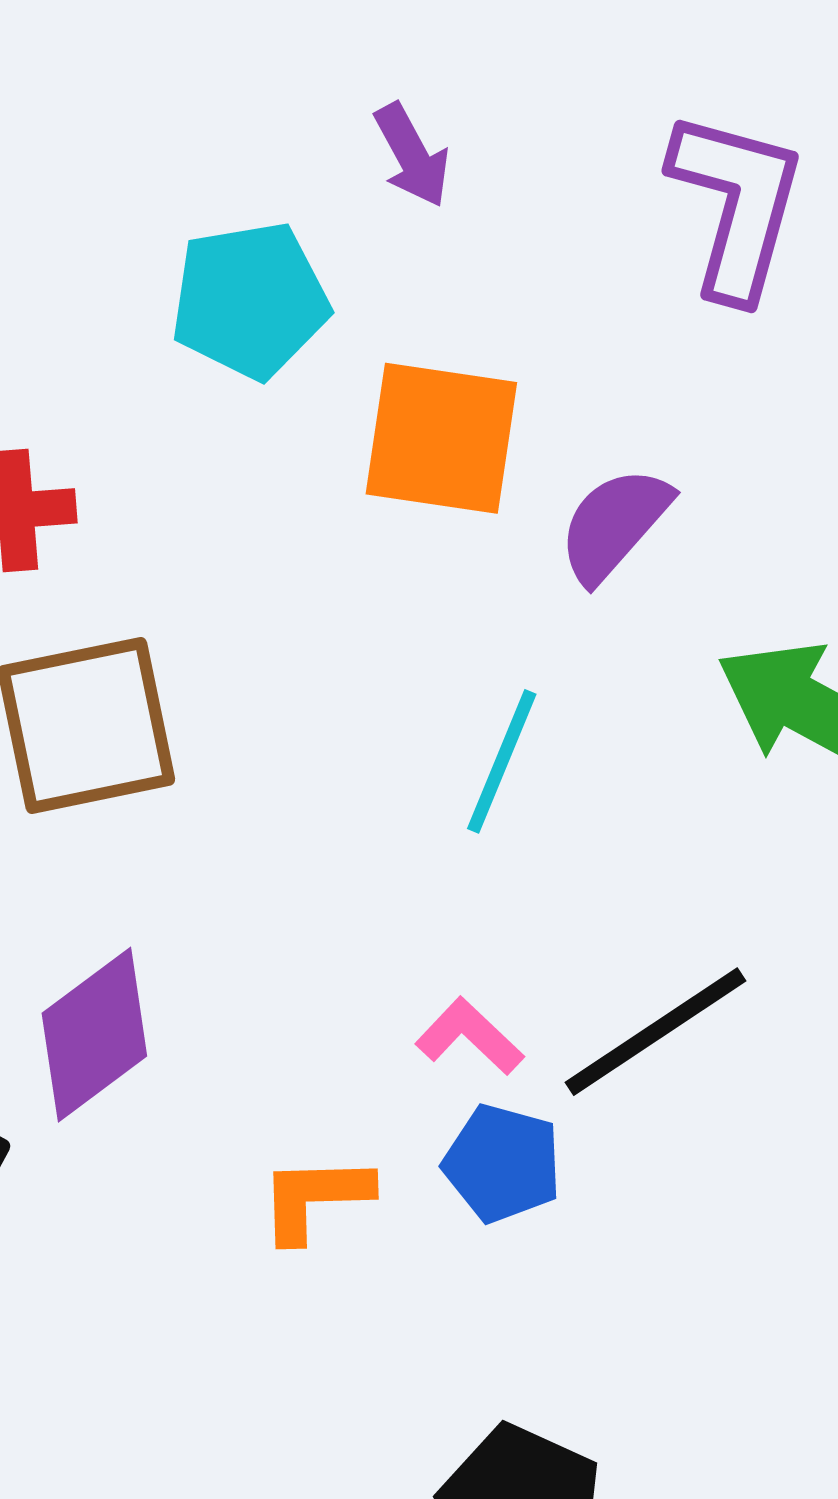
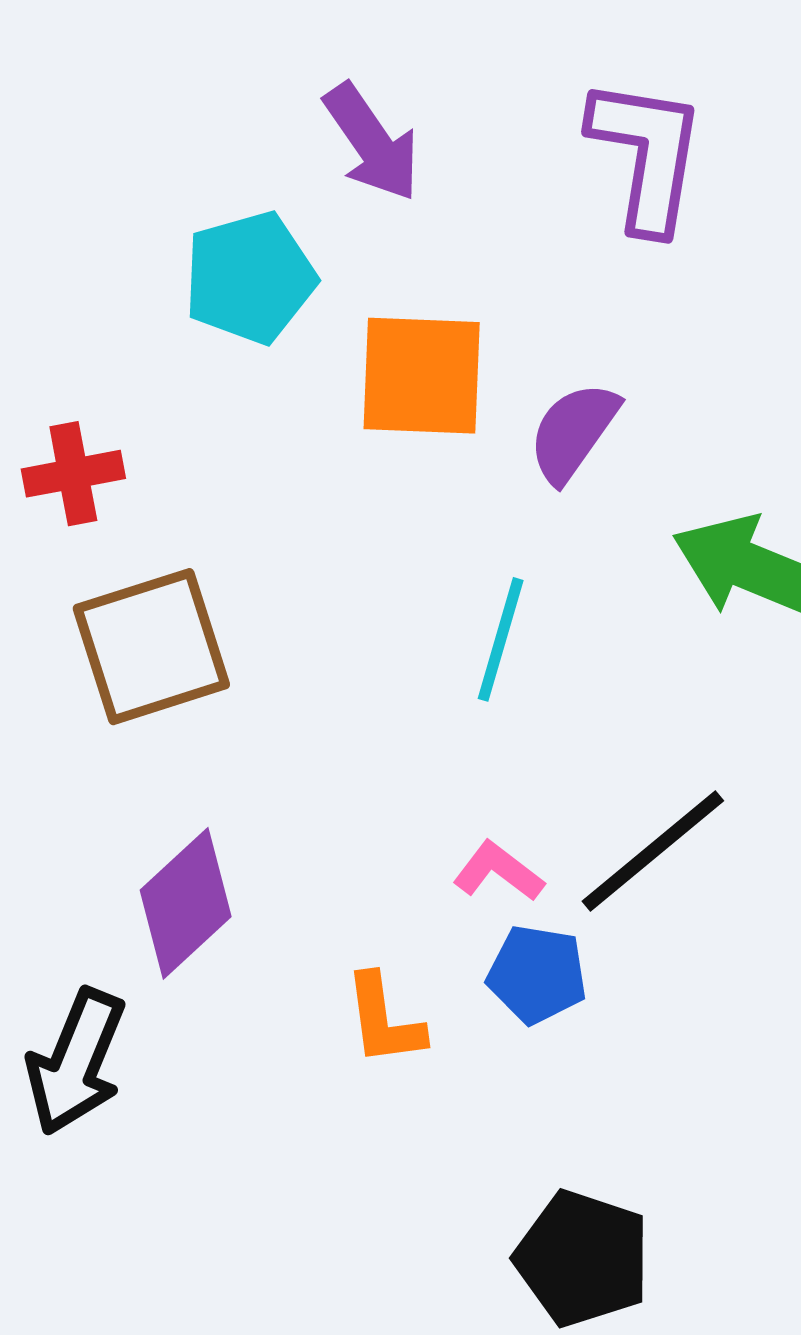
purple arrow: (412, 155) -> (372, 142), size x1.4
orange L-shape: (315, 1198) -> (384, 1020), turned -90

